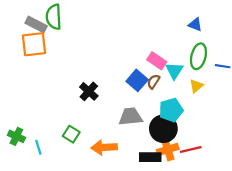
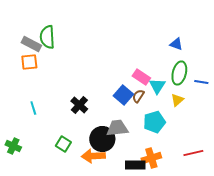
orange square: (34, 44) -> (29, 62), size x0.7
black circle: (163, 129) -> (102, 139), moved
cyan line: (38, 147) -> (33, 108), moved
red line: (191, 150) -> (193, 153), moved

